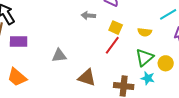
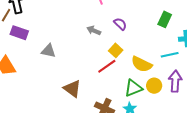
yellow semicircle: (145, 32) -> (142, 64), size x1.5
gray triangle: (59, 55) -> (49, 51), moved
yellow circle: (166, 63) -> (154, 86), moved

